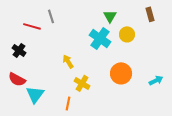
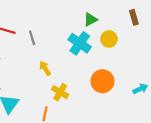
gray line: (51, 16) -> (32, 38), moved
green triangle: (110, 16) -> (91, 19), turned 32

